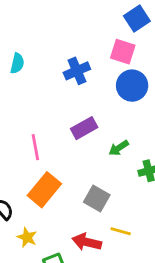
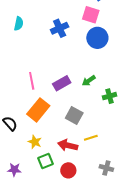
purple rectangle: (84, 128) -> (62, 83), moved
yellow line: (121, 231) -> (91, 138), turned -32
yellow star: (27, 237) -> (35, 142), moved

